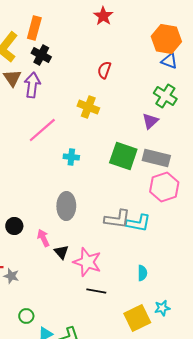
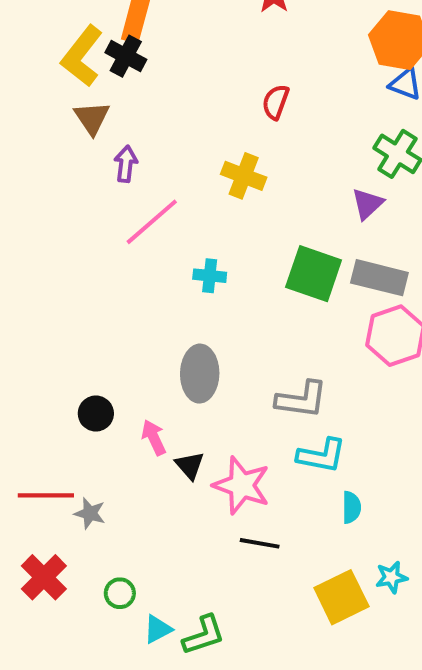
black cross: (41, 55) -> (126, 56), moved
purple arrow: (32, 85) -> (126, 164), moved, size x0.7
cyan L-shape: (138, 223) -> (322, 455), moved

